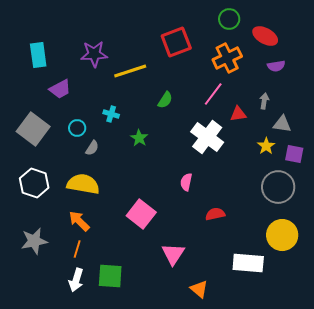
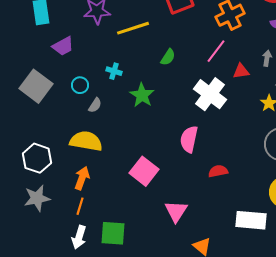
green star: (139, 138) -> (142, 95), size x1.4
pink semicircle: (186, 182) -> (189, 139), size x1.5
white hexagon: (34, 183) -> (37, 158), moved
orange arrow: (79, 221) -> (82, 178), turned 65

